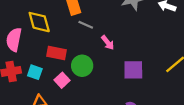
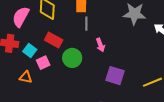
gray line: (86, 25) -> (86, 24), turned 48
pink square: (62, 80) -> (43, 63), moved

